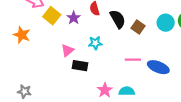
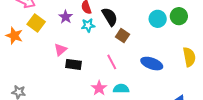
yellow square: (52, 16) -> (36, 23), moved
brown square: (138, 27) -> (122, 36), moved
cyan star: (95, 43) -> (88, 25), moved
pink line: (133, 60) -> (112, 62), moved, turned 63

